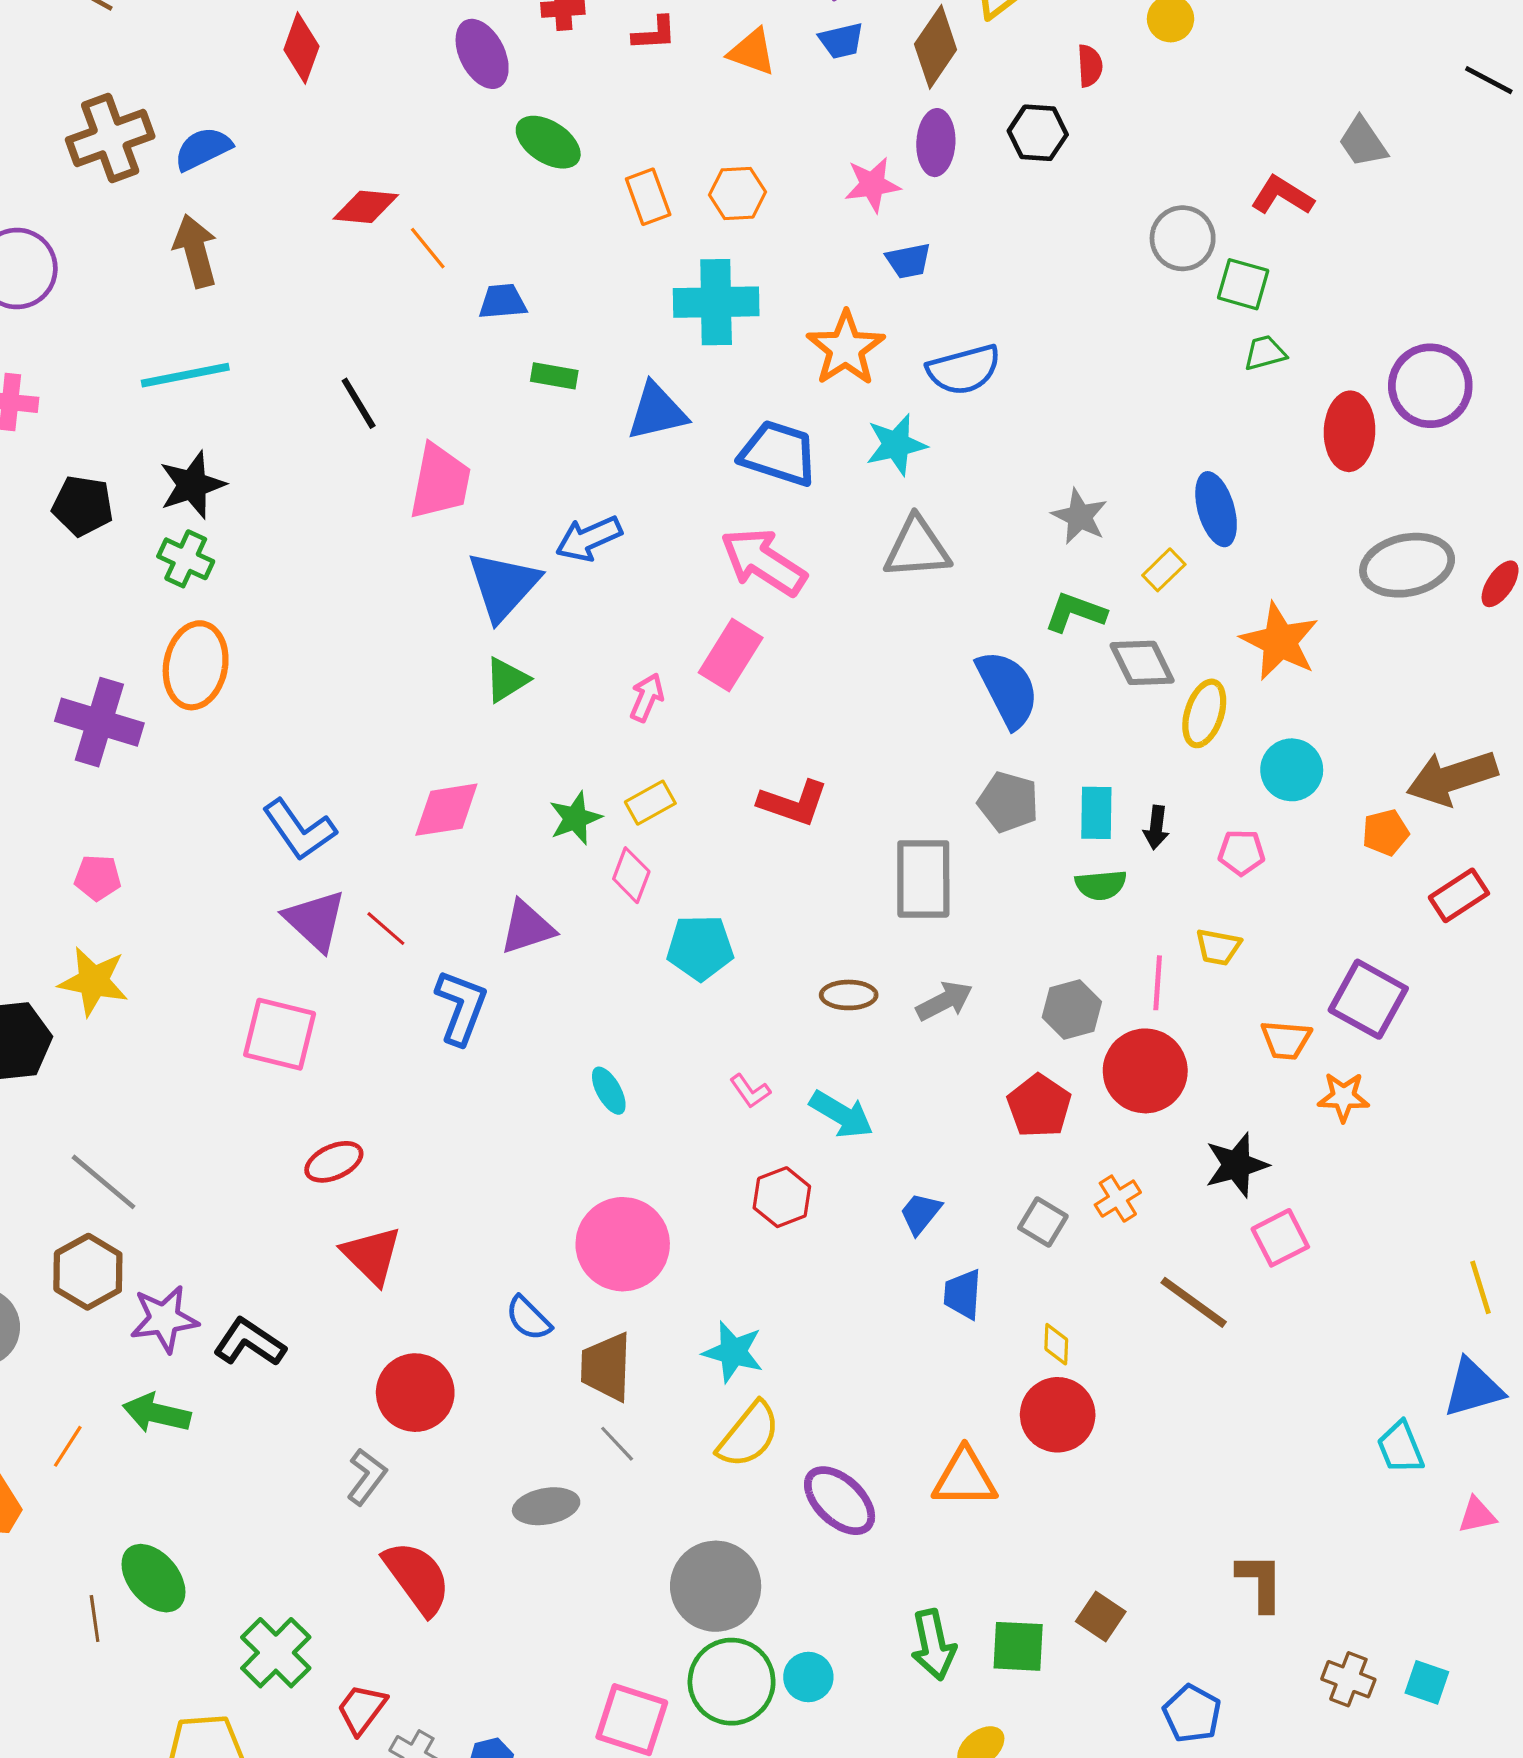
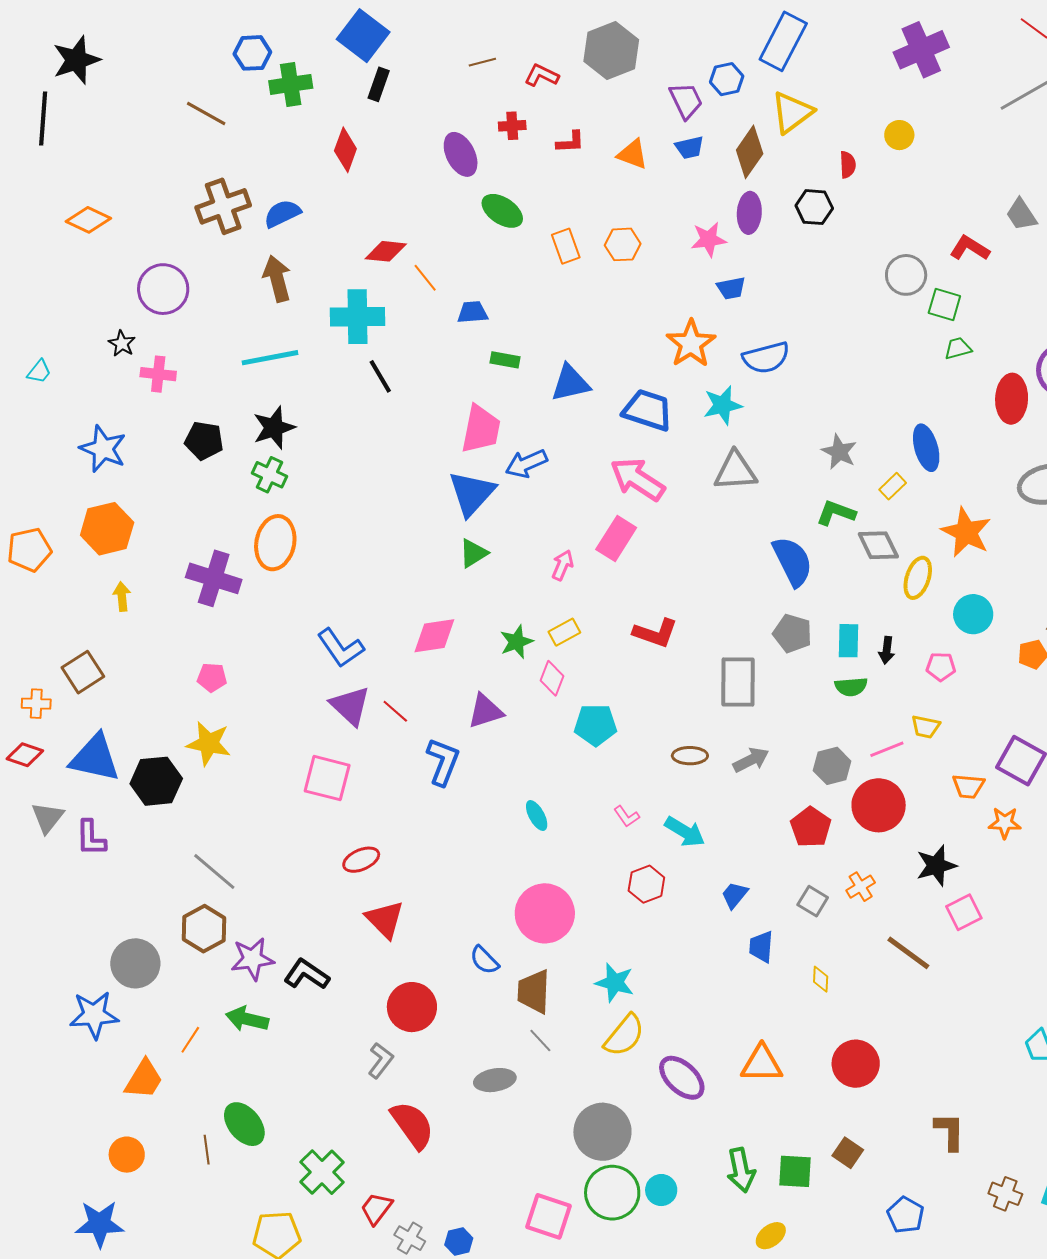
cyan cross: (716, 302) -> (358, 317), moved
pink trapezoid: (440, 482) -> (481, 429), moved
pink line: (1158, 983) -> (887, 749), turned 64
red circle: (1058, 1415) -> (856, 1064), moved

